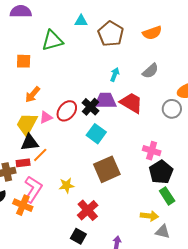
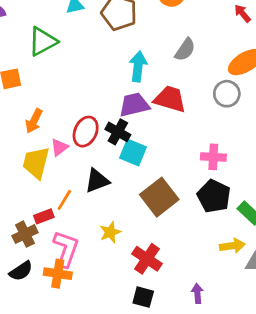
cyan arrow: (115, 75) -> (138, 66), size x1.5
black cross: (90, 107) -> (118, 132), moved
black triangle: (30, 143) -> (97, 181), moved
black pentagon: (161, 172) -> (214, 196), moved

